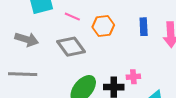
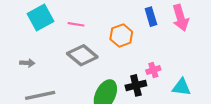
orange hexagon: (103, 26) -> (121, 35), moved
gray arrow: (27, 39) -> (27, 63), moved, size x0.6

